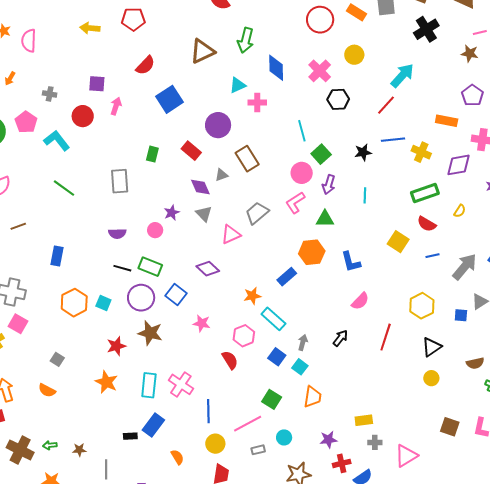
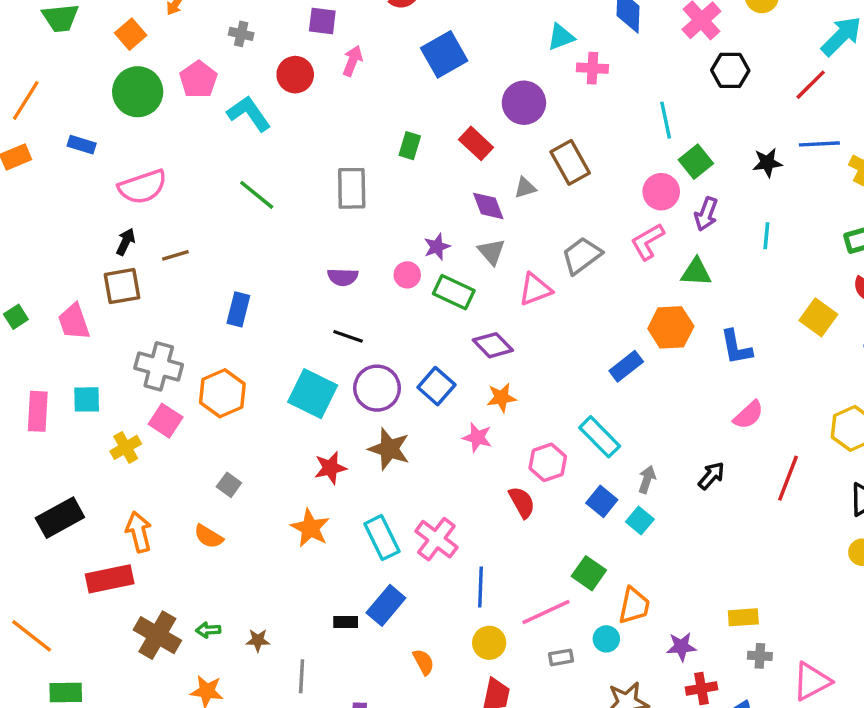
green rectangle: (150, 267) -> (454, 292), moved
orange star: (252, 296) -> (501, 398), moved
orange hexagon: (74, 303) -> (222, 393), moved
cyan square: (103, 303) -> (313, 394), size x1.8
cyan rectangle: (149, 385) -> (382, 538), turned -35
orange trapezoid: (313, 397) -> (634, 606), moved

